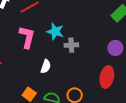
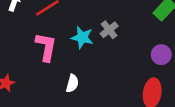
gray cross: (71, 45) -> (109, 30), moved, turned -32

